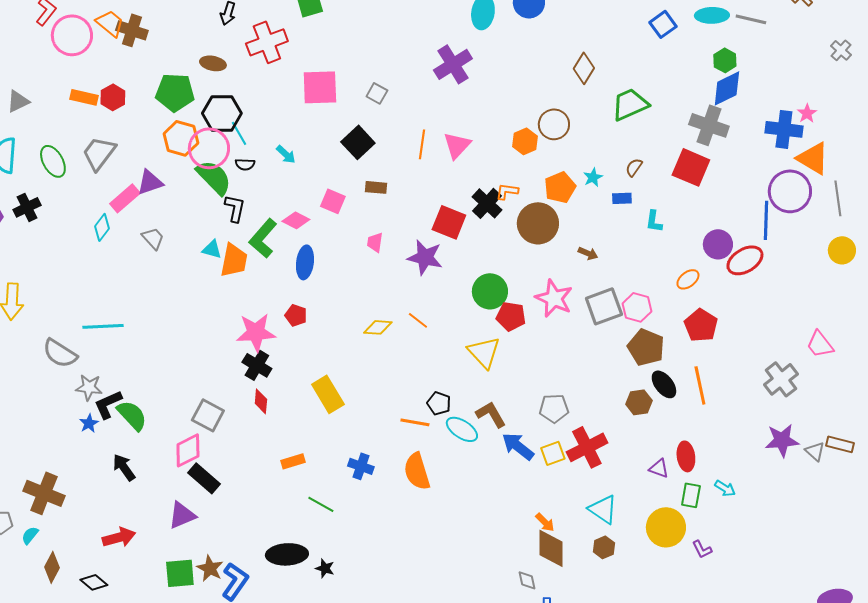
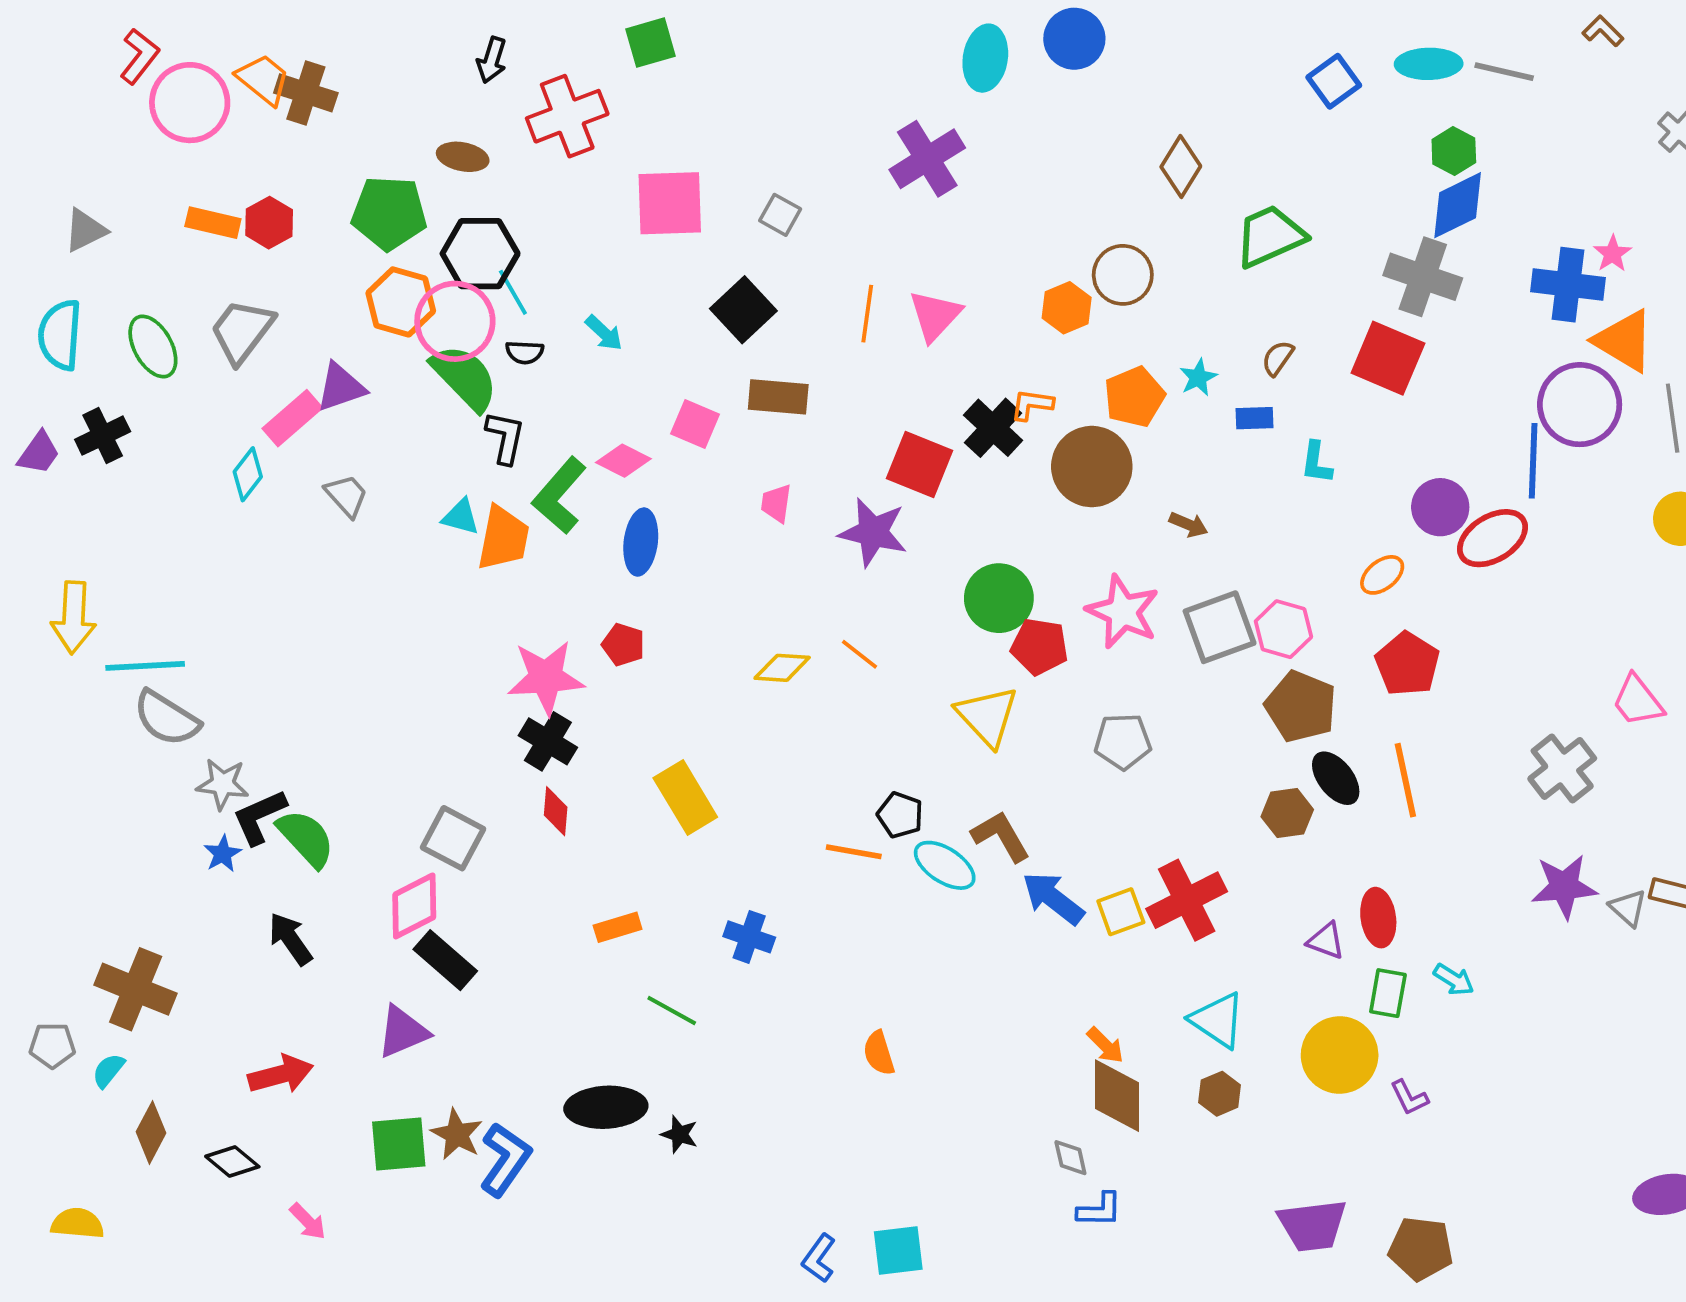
brown rectangle: (376, 187) -> (778, 397), size x1.4
cyan line: (103, 326) -> (145, 666), moved
gray pentagon: (554, 408) -> (1123, 741), moved
orange semicircle: (417, 471) -> (879, 1053), moved, size x0.6

